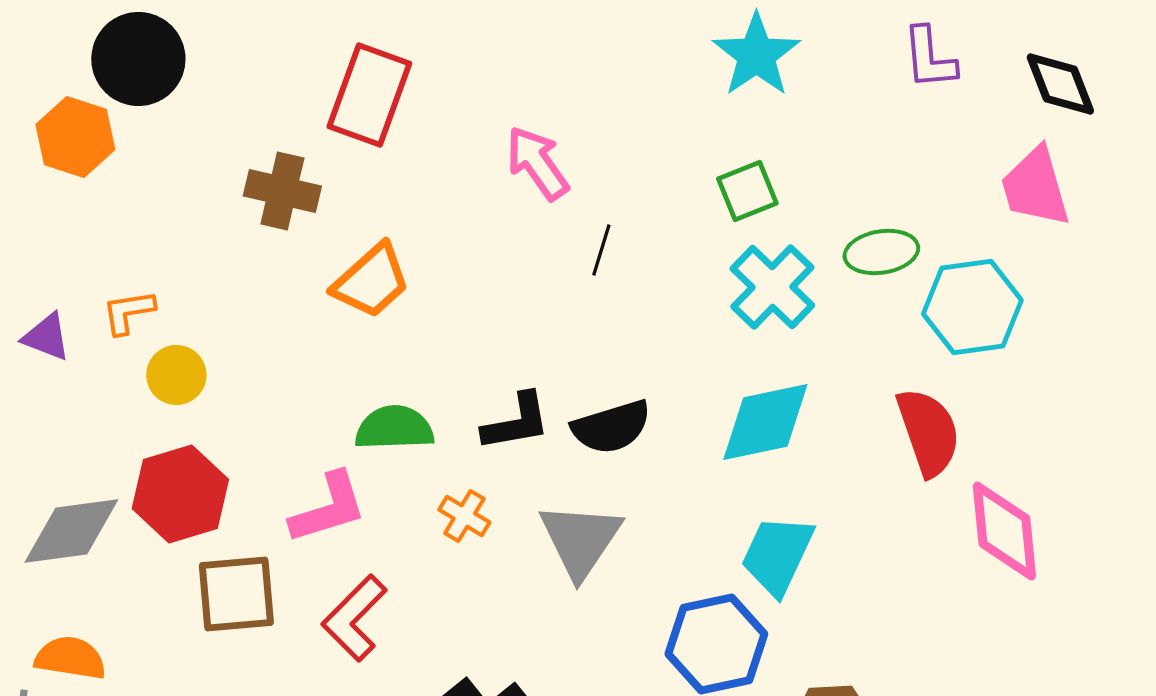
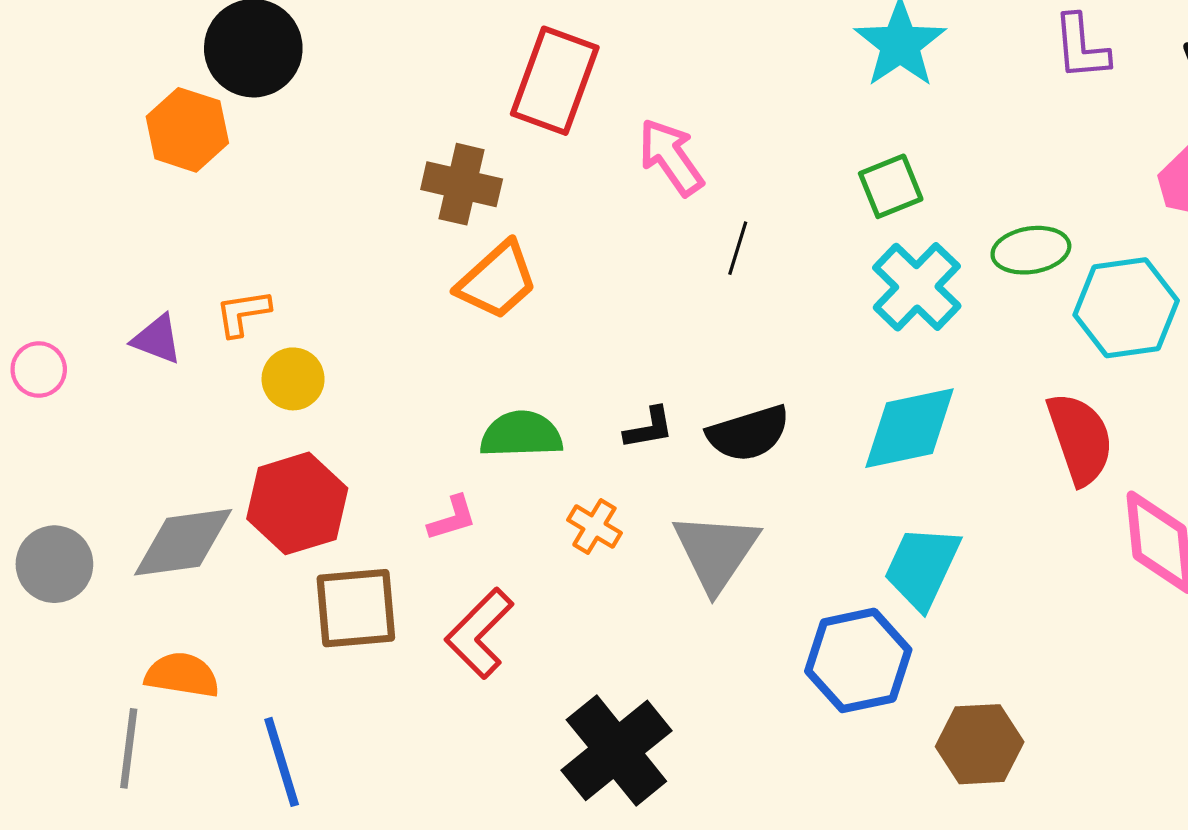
red rectangle: (369, 95) -> (555, 81), moved
brown cross: (282, 191) -> (462, 184), moved
black L-shape: (516, 422) -> (649, 428), size x0.7
pink L-shape: (328, 508) -> (452, 518), size x0.6

